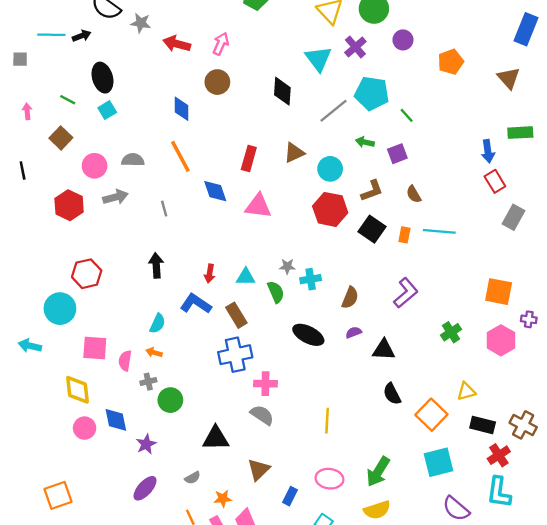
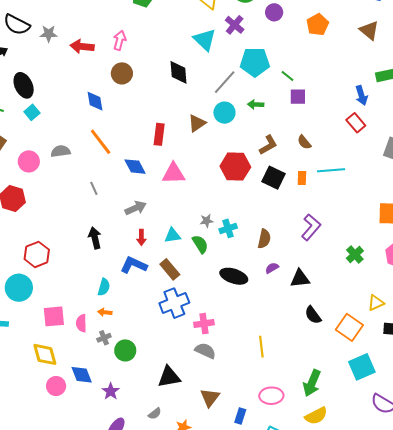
purple square: (397, 154) -> (298, 97), moved, turned 30
cyan circle: (330, 169) -> (224, 113), moved
red rectangle: (495, 181) -> (356, 123), moved
gray arrow: (115, 197) -> (136, 208), moved

